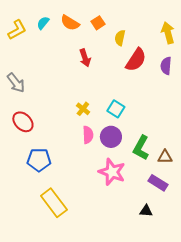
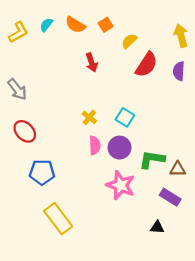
yellow semicircle: (120, 38) -> (129, 41), turned 35
green L-shape: (141, 148) -> (152, 159), turned 70

